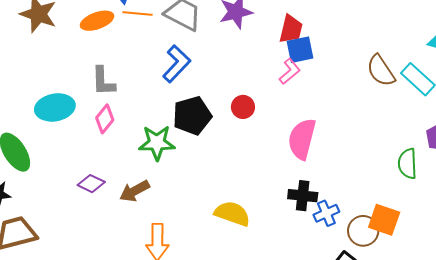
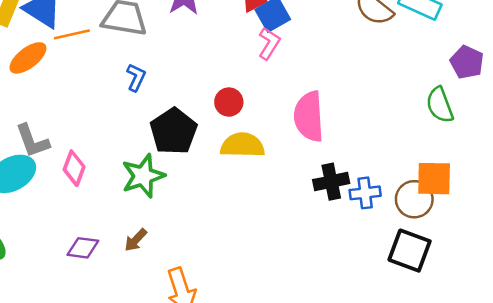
blue L-shape: (177, 64) -> (136, 77), size x0.6
gray L-shape: (103, 81) -> (32, 141), moved
brown arrow: (135, 191) -> (136, 240), size x0.7
blue cross: (326, 213) -> (365, 193), turned 35
yellow semicircle: (232, 214) -> (242, 145), moved

